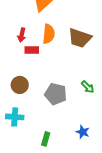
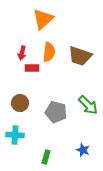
green arrow: (88, 87) -> (88, 105), size x1.5

